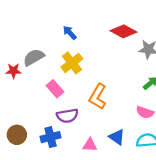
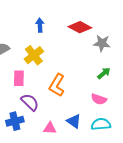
blue arrow: (70, 33) -> (40, 25), moved, turned 40
pink rectangle: (55, 89) -> (19, 78), turned 42
purple semicircle: (67, 116) -> (30, 102), turned -126

